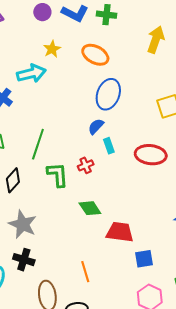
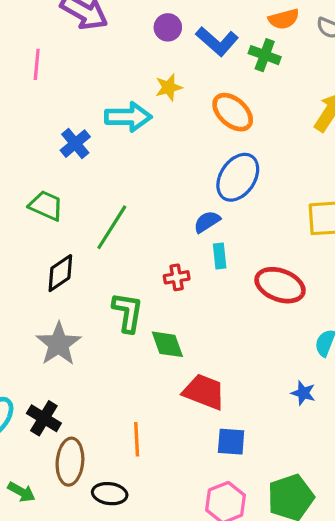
green L-shape: (58, 175) -> (128, 312), moved
black cross: (24, 260) -> (44, 418), moved

